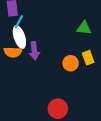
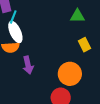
purple arrow: (34, 51) -> (28, 65), moved
orange circle: (71, 63) -> (70, 74), moved, size x1.5

